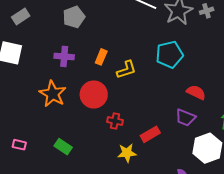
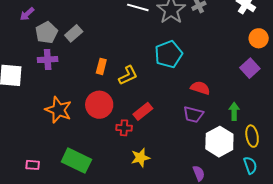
gray rectangle: (21, 17) -> (74, 33), moved
gray pentagon: (74, 17) -> (47, 33), moved
purple cross: (64, 56) -> (48, 60), moved
red rectangle: (150, 134) -> (143, 111), moved
green rectangle: (63, 147) -> (76, 161), size x1.6

